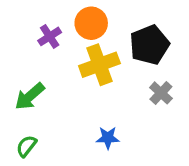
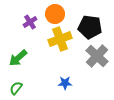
black pentagon: (149, 45) -> (90, 27), turned 30
gray cross: (161, 93) -> (97, 56), size x1.6

